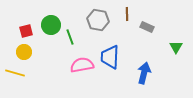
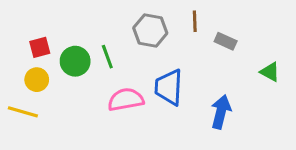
green circle: (51, 25) -> (75, 61), moved
green triangle: (176, 47) -> (270, 72), turned -32

